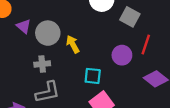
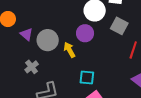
purple circle: (122, 55) -> (85, 33), moved
gray cross: (42, 64) -> (32, 67), moved, turned -32

